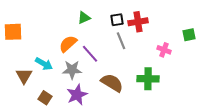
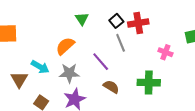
green triangle: (84, 18) -> (82, 19), turned -40
black square: (117, 20) -> (116, 21), turned -32
purple line: (90, 54) -> (101, 62), moved
brown semicircle: (112, 83) -> (111, 87), size x0.7

